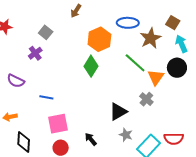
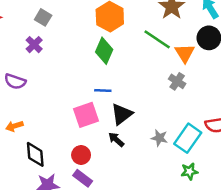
blue line: (46, 97) -> (103, 90), moved
black triangle: (118, 112) -> (122, 114), moved
pink square: (58, 124) -> (86, 115), moved
gray star: (126, 135) -> (159, 138), moved

